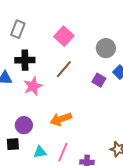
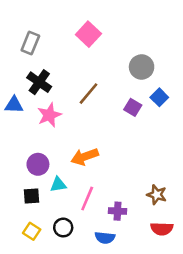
pink square: (64, 36) -> (88, 34), moved
black cross: (25, 60) -> (39, 82), turned 36
black square: (13, 144) -> (32, 196), moved
cyan triangle: (40, 152) -> (58, 185), moved

